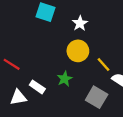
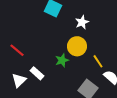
green star: (65, 79) -> (62, 60), moved
white triangle: (18, 97) -> (19, 80), turned -42

